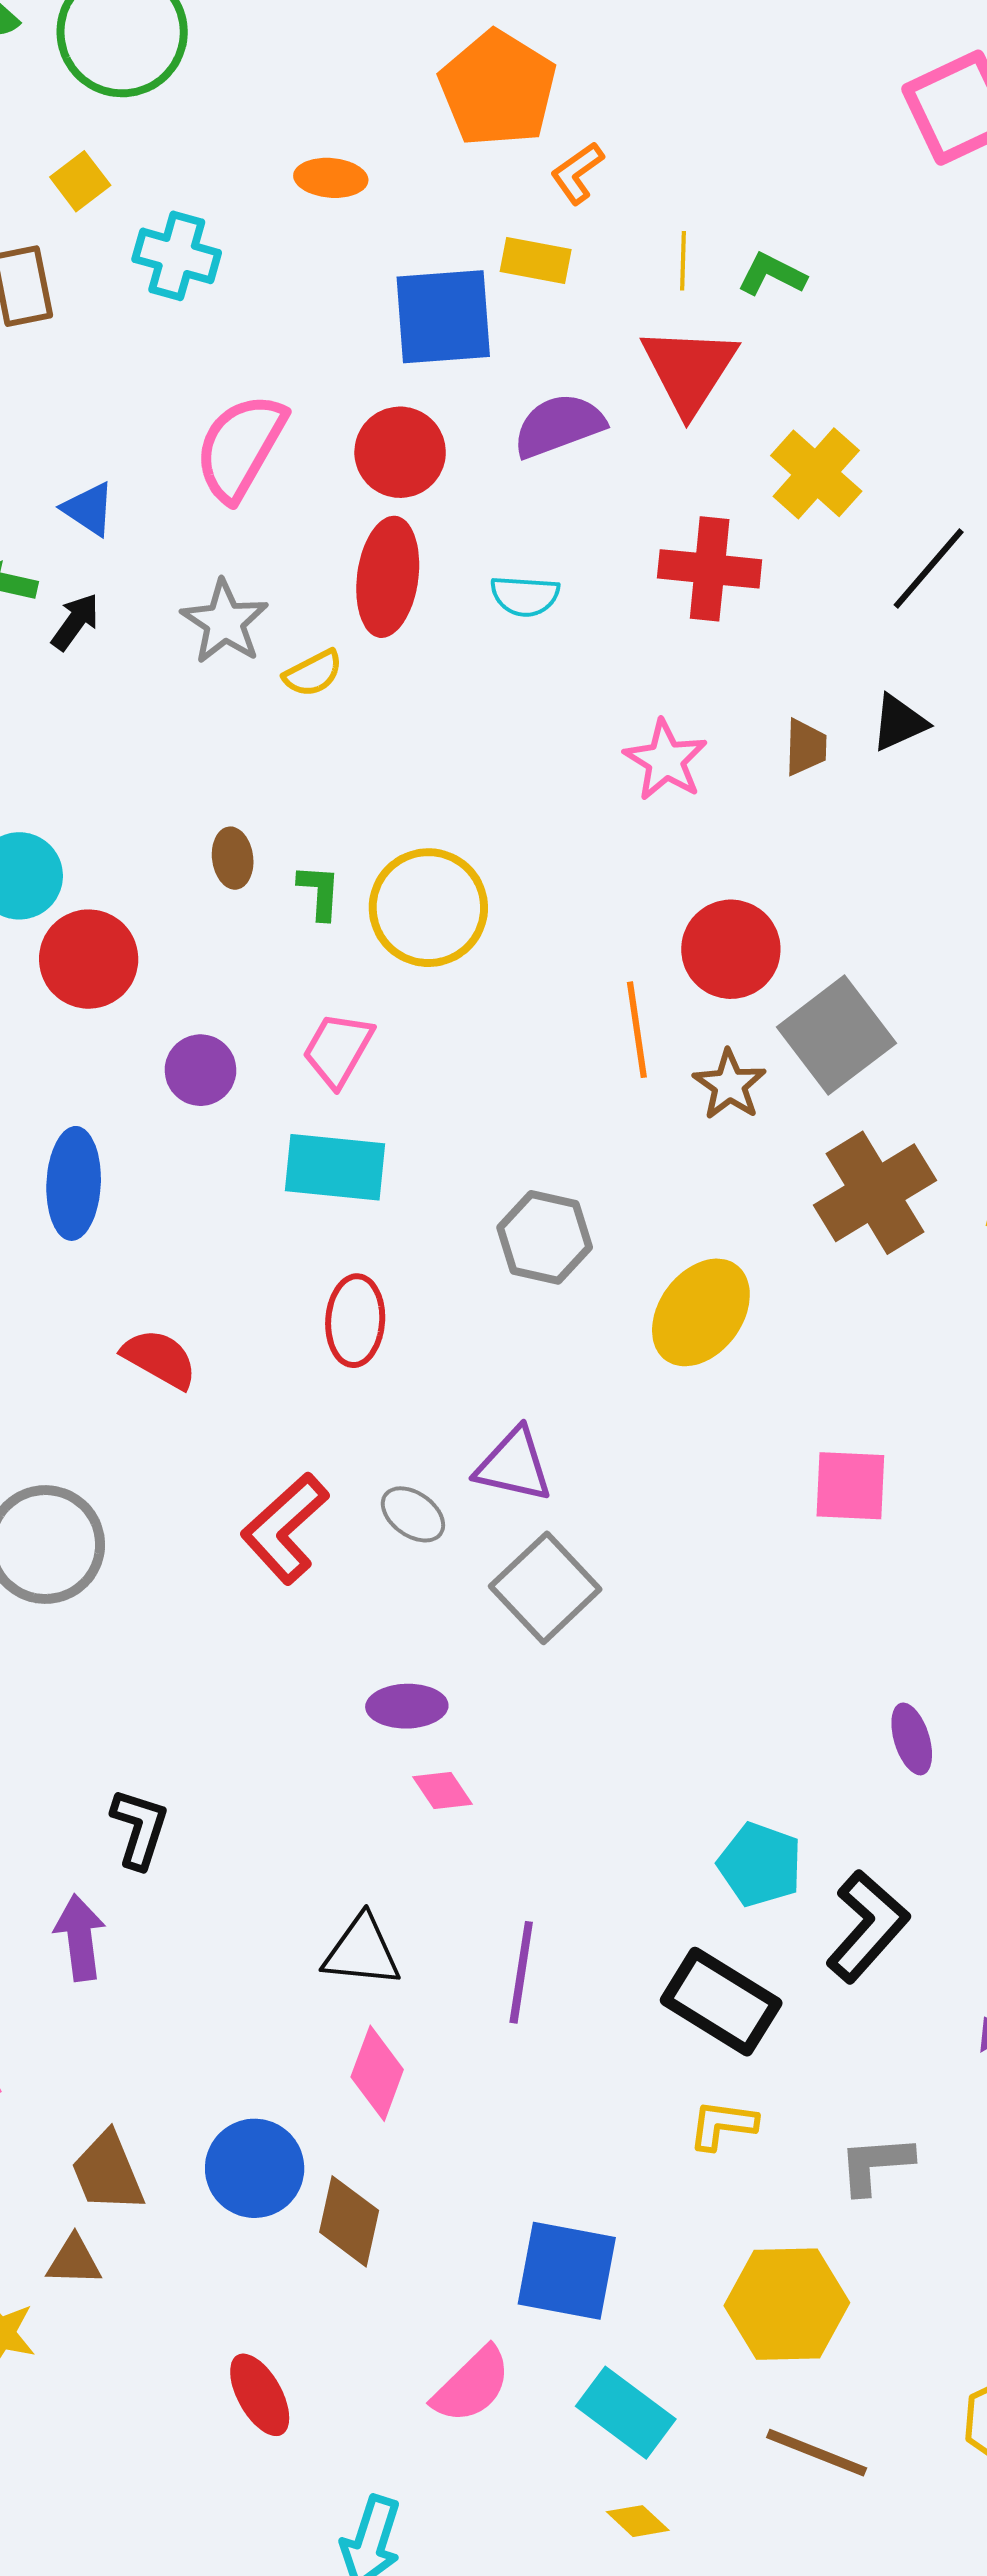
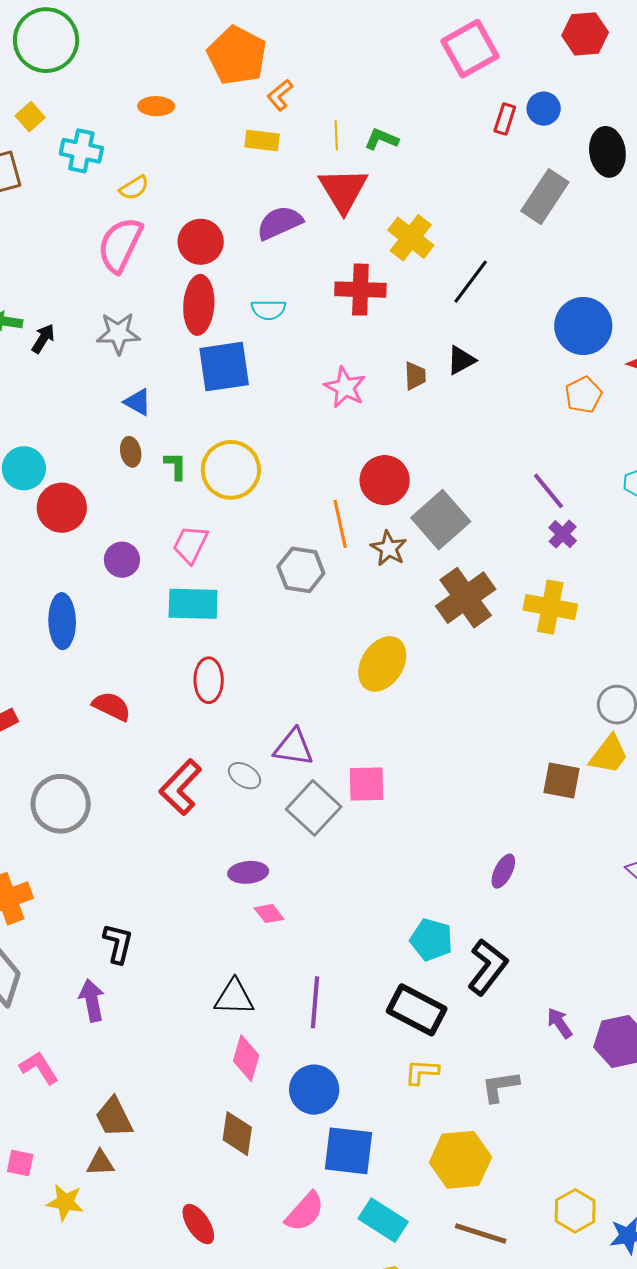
blue square: (443, 317) -> (224, 367), moved
blue triangle: (89, 509) -> (138, 402), moved
gray star: (225, 622) -> (118, 333), turned -30
yellow semicircle: (313, 673) -> (134, 188), moved
gray hexagon: (545, 1237) -> (301, 570), moved
pink square: (850, 1486) -> (366, 784), moved
purple ellipse: (912, 1739) -> (503, 871), turned 48
blue circle: (255, 2168) -> (314, 1090), moved

